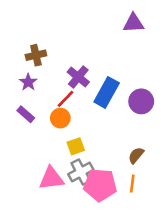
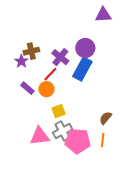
brown cross: (36, 55) -> (31, 51), moved
purple circle: (141, 101) -> (85, 48), moved
purple rectangle: (26, 114) -> (27, 88), moved

